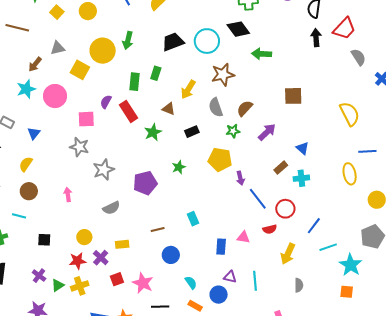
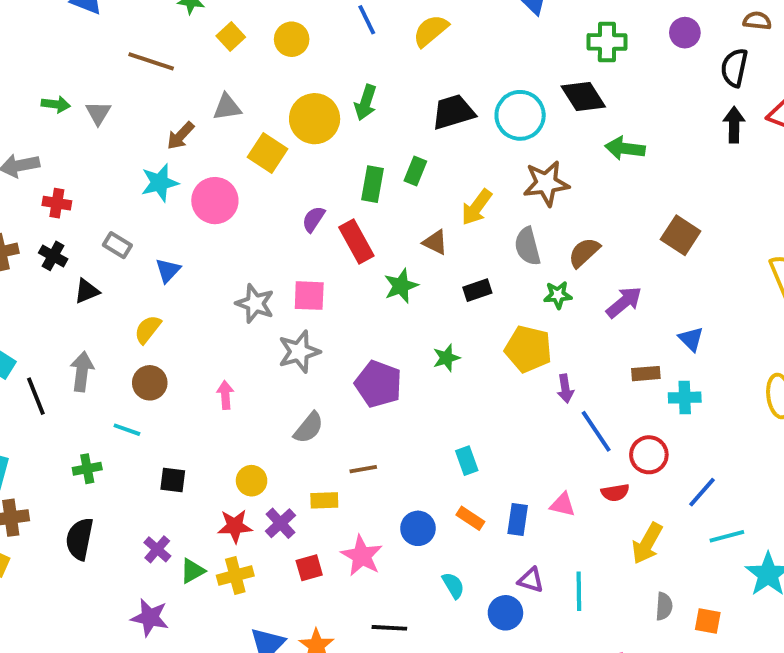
brown square: (293, 96) -> (681, 235), turned 30
pink square: (86, 119) -> (309, 296), moved
brown rectangle: (281, 168) -> (646, 374), turned 32
purple pentagon: (145, 183) -> (378, 384), turned 30
gray semicircle: (111, 208) -> (309, 428), turned -30
brown line: (158, 229) -> (363, 469), moved
pink star: (143, 283) -> (362, 556), moved
orange square: (347, 292) -> (708, 621), moved
orange rectangle: (195, 306) -> (470, 518), moved

